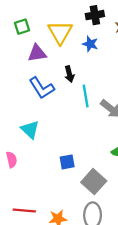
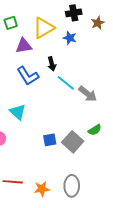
yellow triangle: (60, 32) -> (44, 28), turned 30
cyan line: (86, 96) -> (66, 83), turned -42
gray square: (94, 182) -> (73, 142), moved

